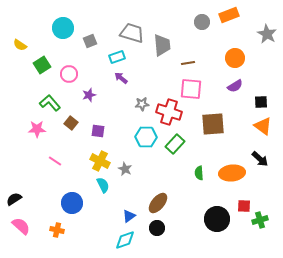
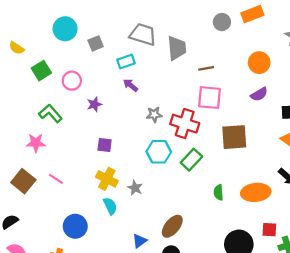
brown square: (71, 123) -> (23, 181), moved, size x1.5

